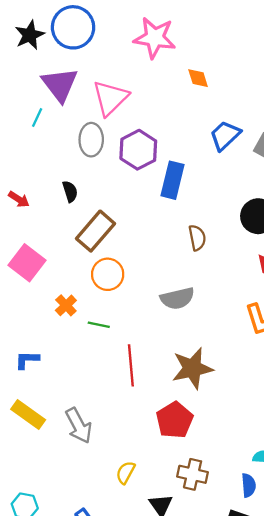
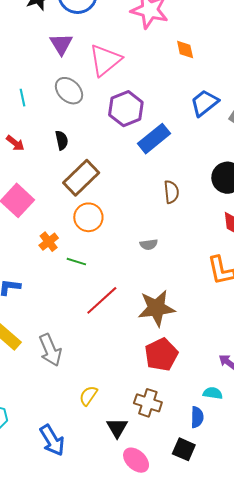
purple triangle: (60, 85) -> (61, 44), size x0.7
cyan line: (37, 117) -> (22, 98), moved, turned -42
gray ellipse: (91, 140) -> (69, 91), moved, turned -52
blue rectangle: (172, 180) -> (154, 139), turned 32
gray semicircle: (177, 298) -> (149, 244), size x0.6
red line: (131, 365) -> (102, 300), turned 48
red pentagon: (175, 420) -> (161, 355), moved

